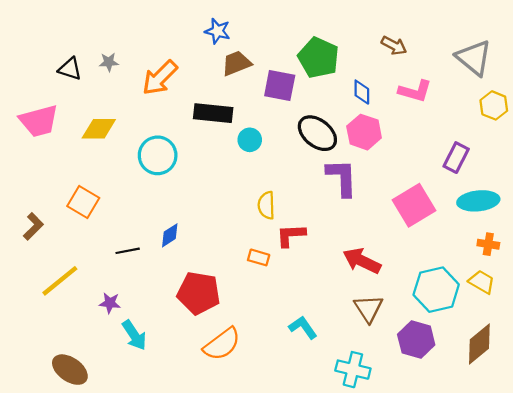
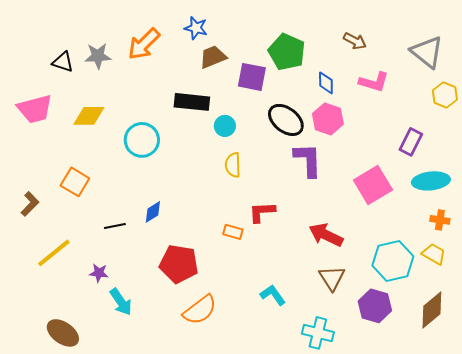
gray star: (109, 62) -> (98, 56), size x1.5
orange arrow: (160, 78) -> (144, 44), moved
yellow semicircle: (266, 205) -> (233, 165), moved

